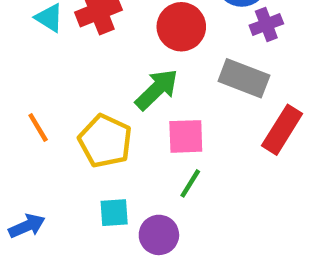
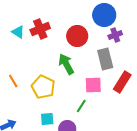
gray rectangle: (244, 78) -> (105, 59), turned 55
green arrow: (157, 89) -> (66, 64), turned -75
pink square: (186, 136) -> (93, 85), moved

